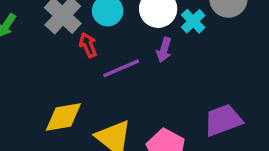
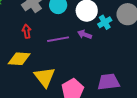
red arrow: (88, 45) -> (27, 31), moved
purple arrow: (164, 50) -> (85, 34), turned 80

